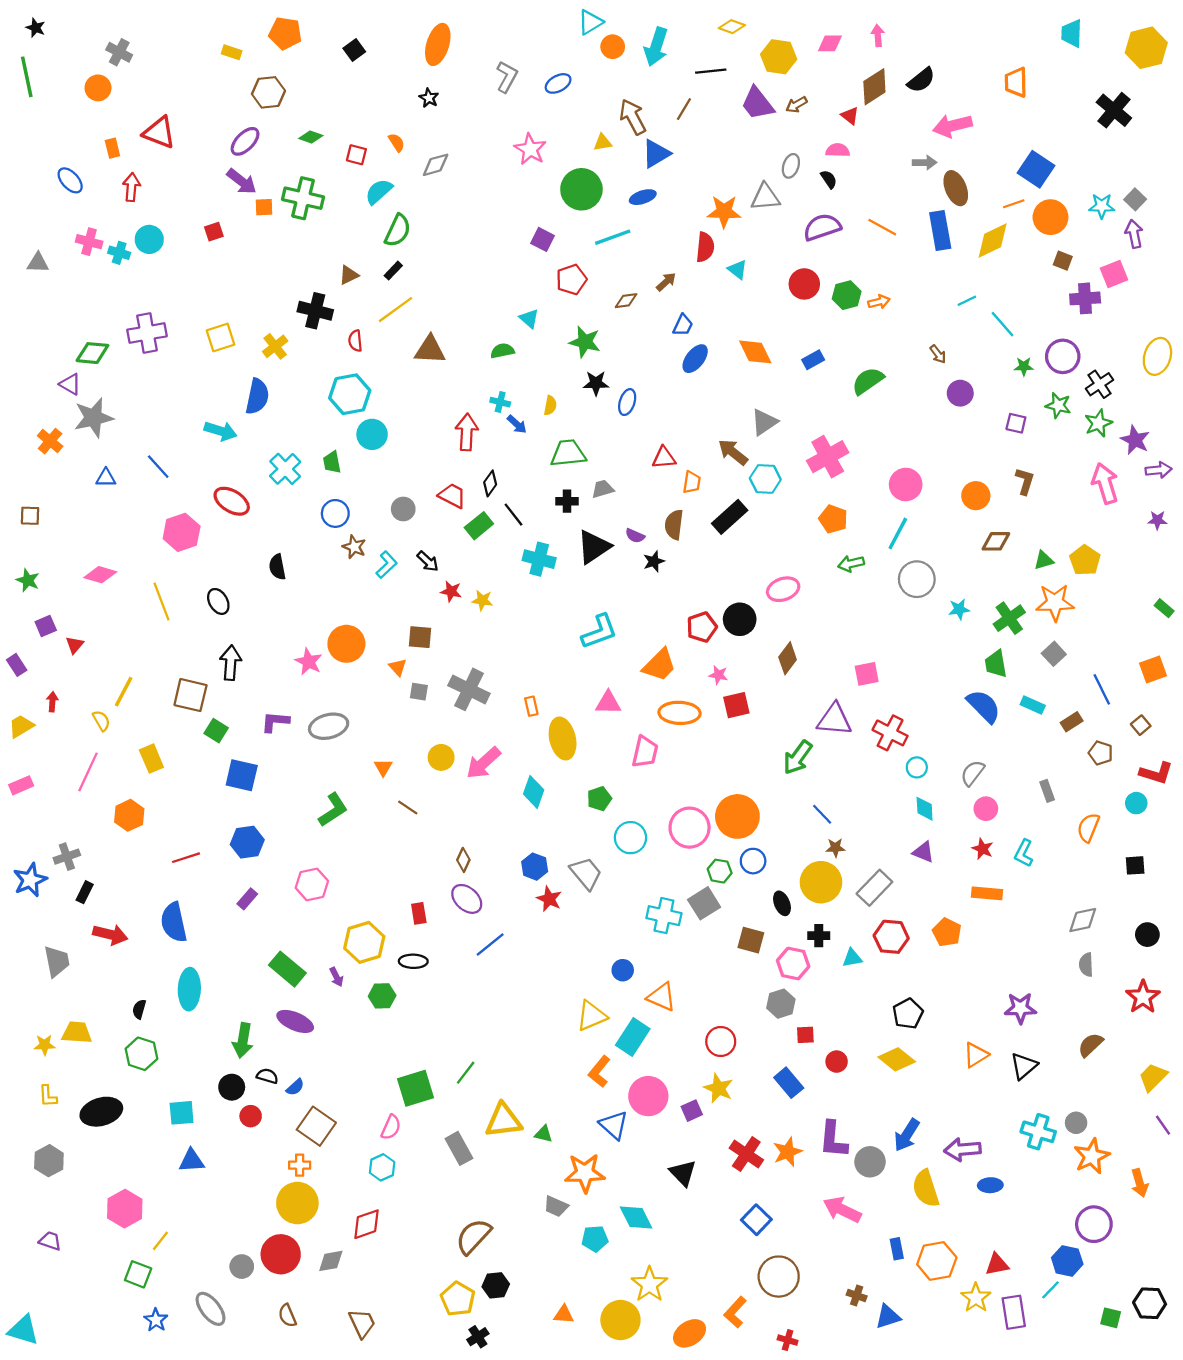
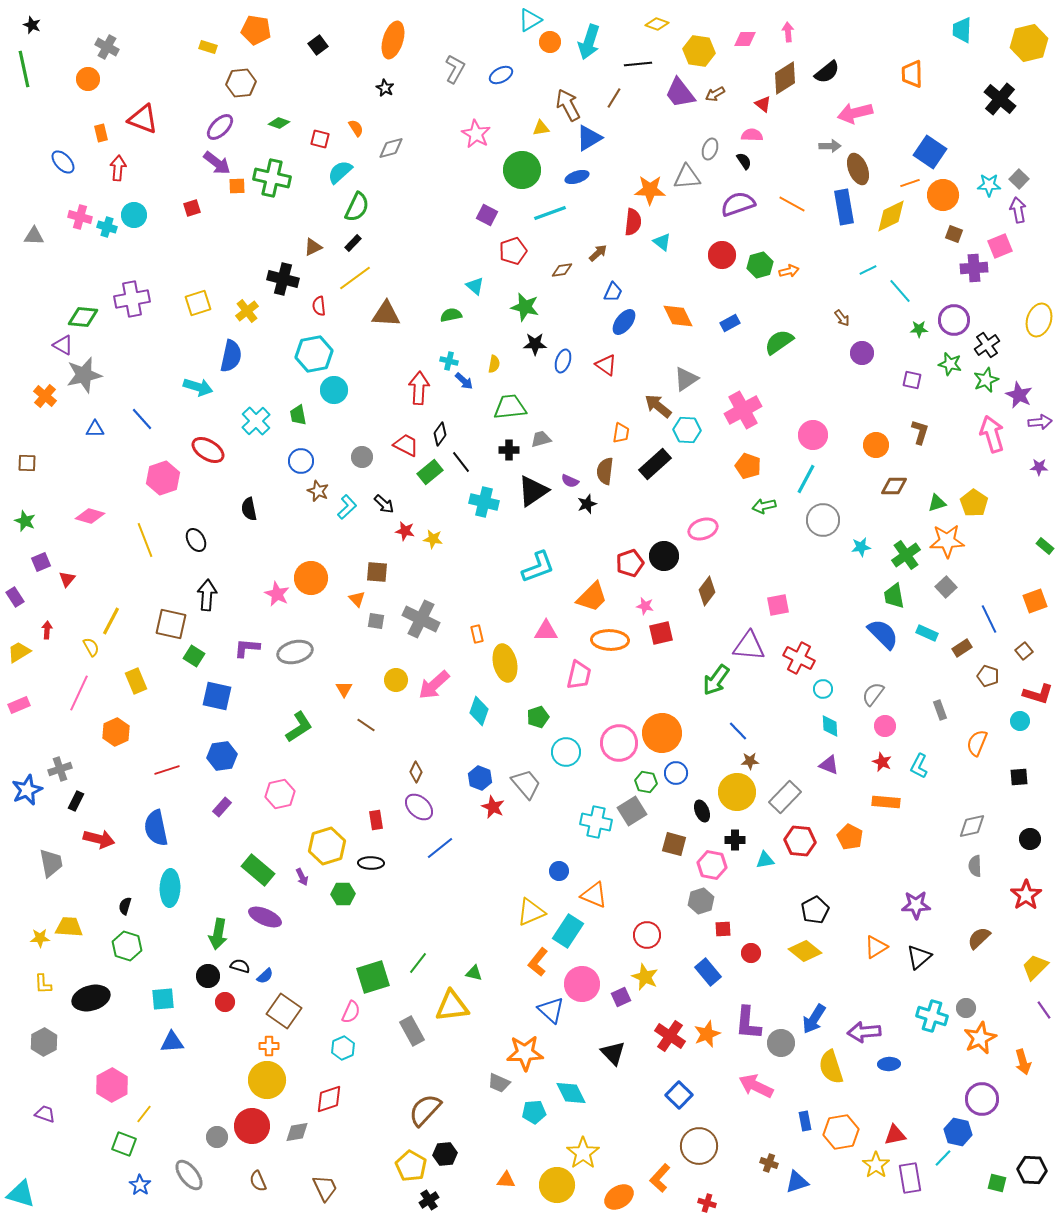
red triangle: (664, 458) -> (606, 365), moved, turned 40
green triangle: (544, 1134) -> (474, 973), moved

